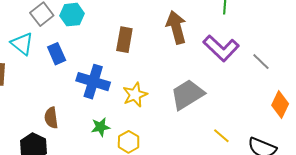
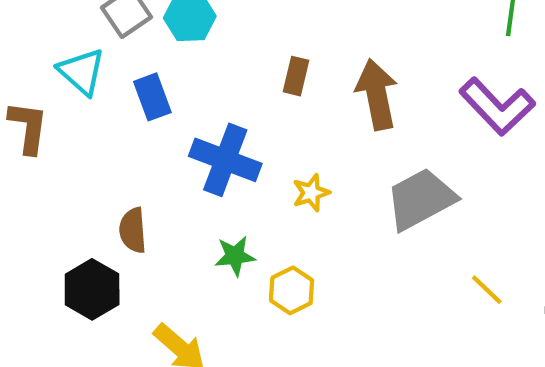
brown arrow: (176, 27) -> (377, 94), moved
brown rectangle: (124, 40) -> (296, 76), size x0.7
yellow star: (135, 95) -> (311, 193), size x0.7

